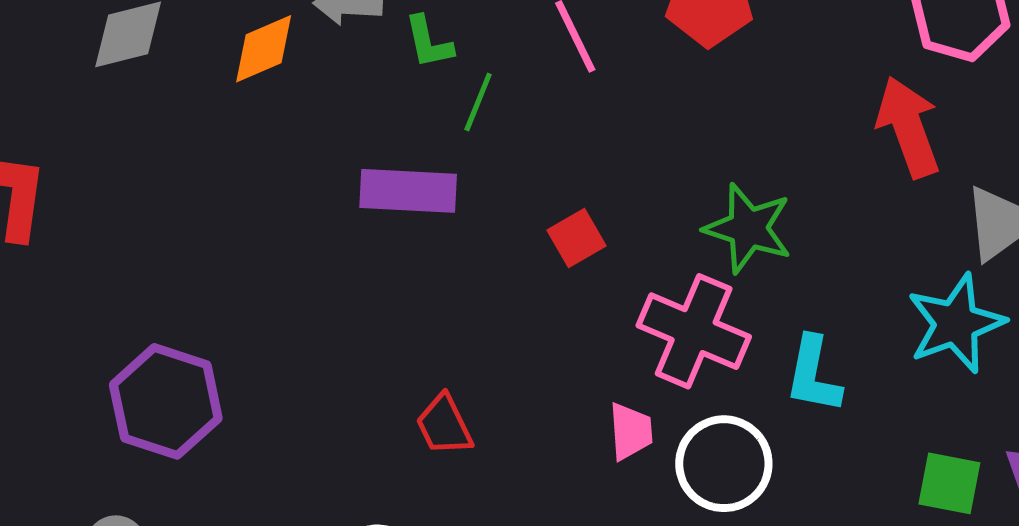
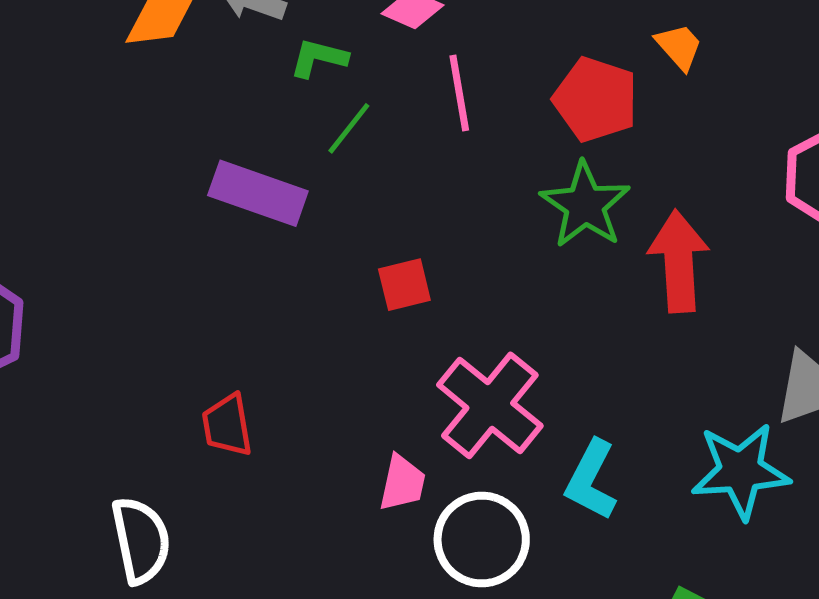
green L-shape: (429, 42) -> (319, 58), turned 100
red arrow: (908, 127) -> (679, 261), moved
green star: (748, 228) -> (585, 205), moved

